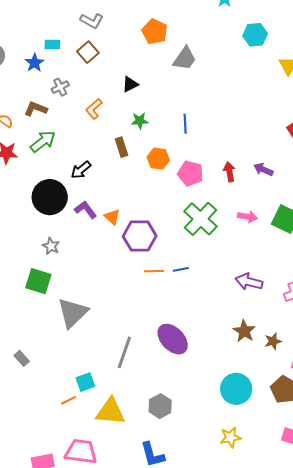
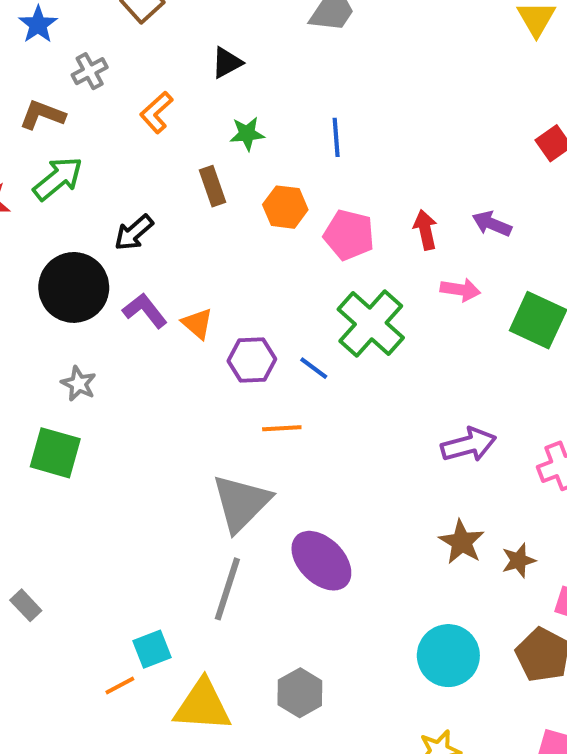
pink arrow: (247, 217) -> (460, 290), moved
purple hexagon: (140, 236) -> (252, 360), size x0.7
blue line: (181, 269) -> (314, 368), moved, turned 49
purple arrow: (249, 282) -> (469, 445), turned 152
gray triangle: (73, 313) -> (241, 503), moved

